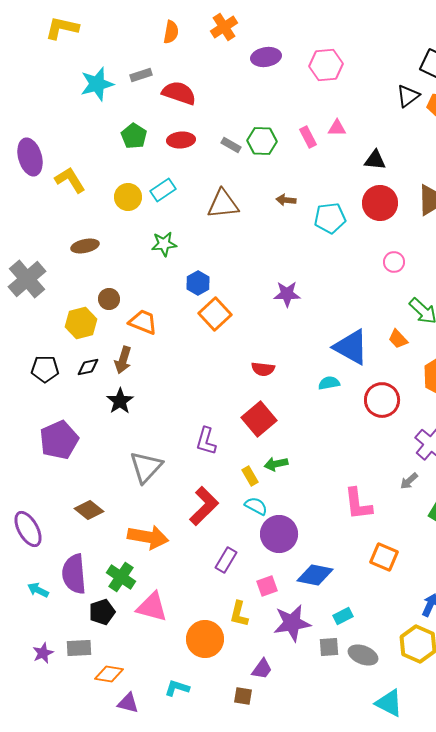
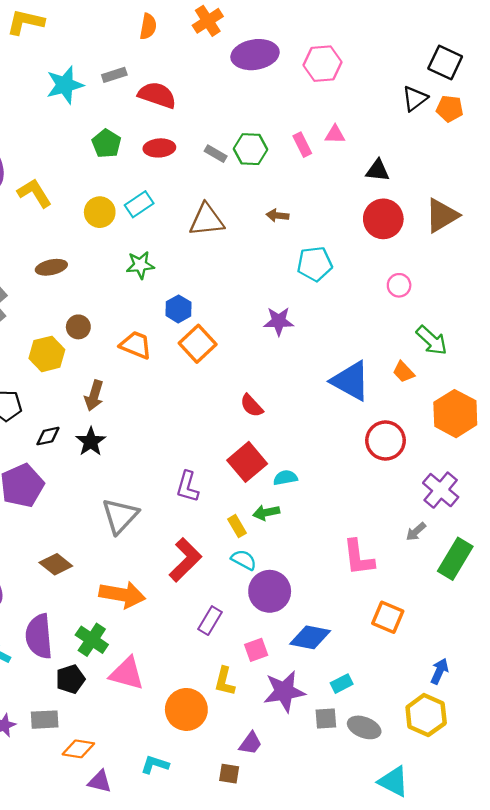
purple ellipse: (266, 57) -> (255, 55), size x1.4
cyan pentagon: (330, 218) -> (315, 264), moved
orange trapezoid: (143, 322) -> (136, 345), moved
black diamond: (88, 367) -> (48, 436), moved
red semicircle: (263, 369) -> (252, 406), turned 40
cyan semicircle: (329, 383) -> (285, 478), moved

